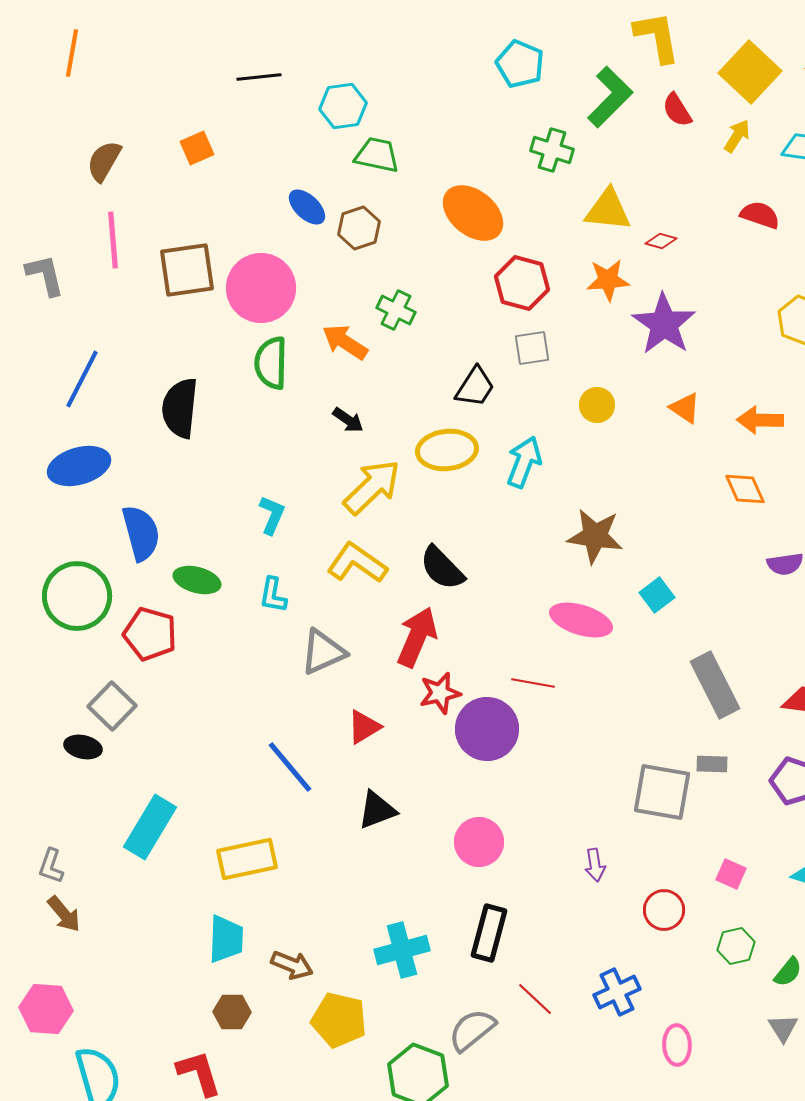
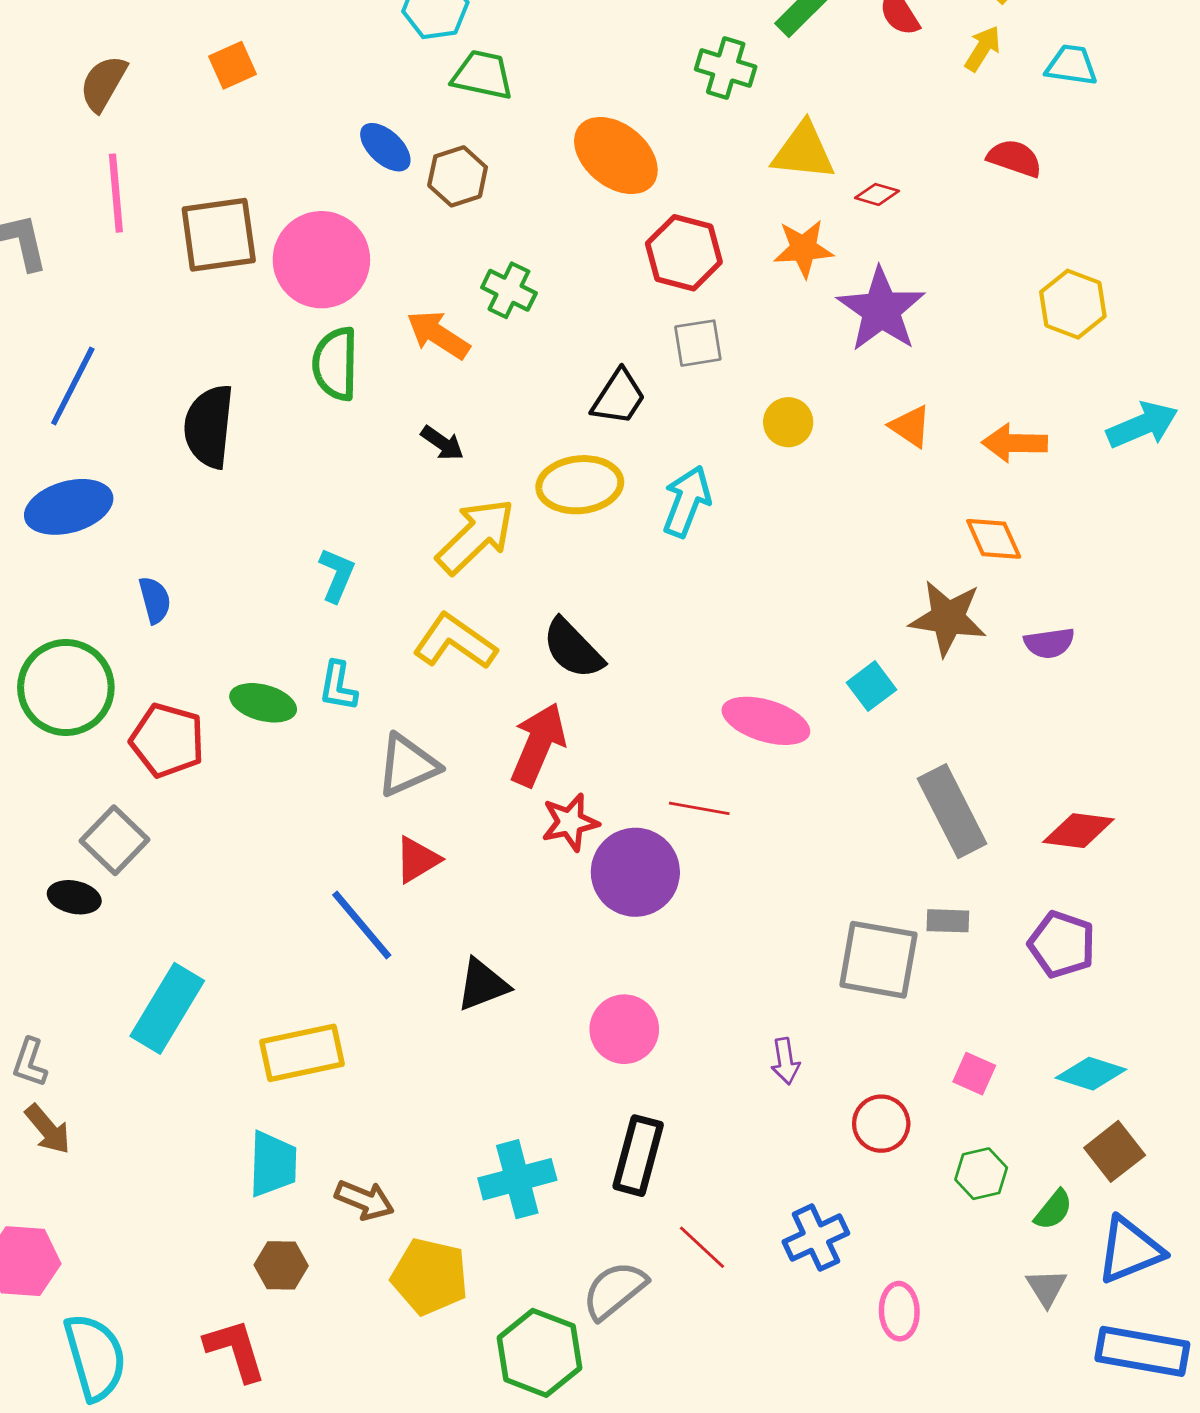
blue semicircle: (141, 533) -> (155, 600), size x0.6
brown star: (595, 536) -> (948, 618), moved
green ellipse: (197, 580) -> (263, 703), moved
red triangle: (364, 727) -> (417, 860), moved

